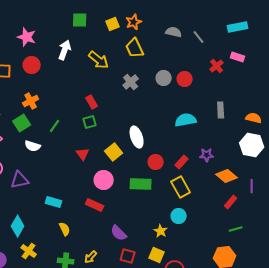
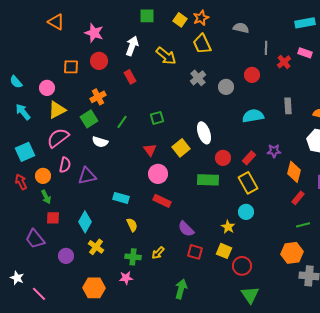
yellow square: (113, 24) -> (180, 20), turned -32
gray line: (199, 37) -> (266, 48), moved, turned 40
gray circle: (164, 78) -> (226, 87), moved
red rectangle: (92, 102) -> (130, 77), moved
orange diamond: (227, 176) -> (294, 172), turned 65
pink circle: (104, 180) -> (158, 174), moved

